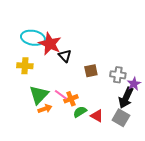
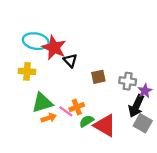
green triangle: (39, 95) -> (42, 103), turned 30
pink line: (61, 95) -> (66, 111), moved
red triangle: (97, 116) -> (105, 125), size x1.6
gray square: (121, 118) -> (143, 123), moved

